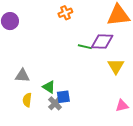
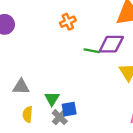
orange cross: (65, 13) -> (68, 22), moved
green triangle: (49, 87) -> (52, 99), turned 32

